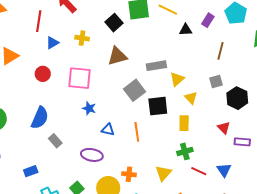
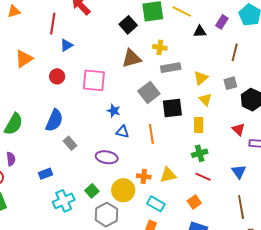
yellow cross: (82, 38) -> (160, 47), moved
yellow triangle: (177, 79) -> (201, 78), moved
blue star: (89, 108) -> (114, 111), moved
red line: (199, 171) -> (203, 177), moved
yellow triangle: (163, 173) -> (168, 175), moved, turned 36

